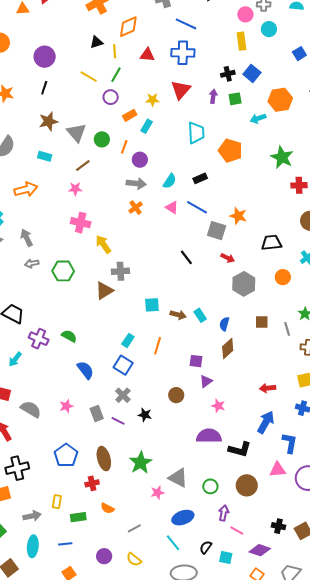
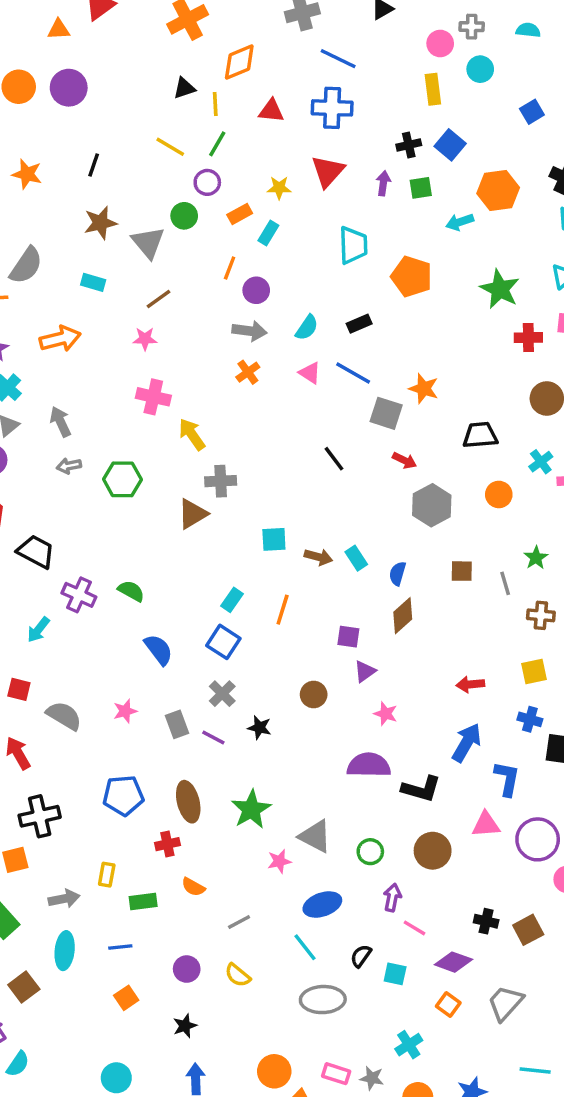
purple circle: (45, 57) -> (69, 88), moved
green circle: (102, 139) -> (184, 216), moved
blue pentagon: (66, 455) -> (123, 795), turned 30

